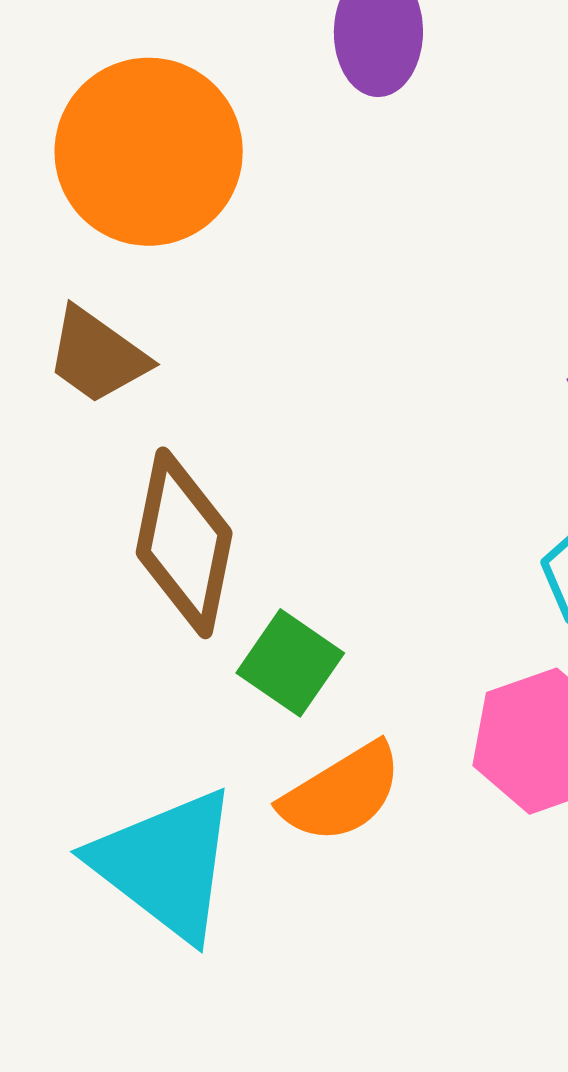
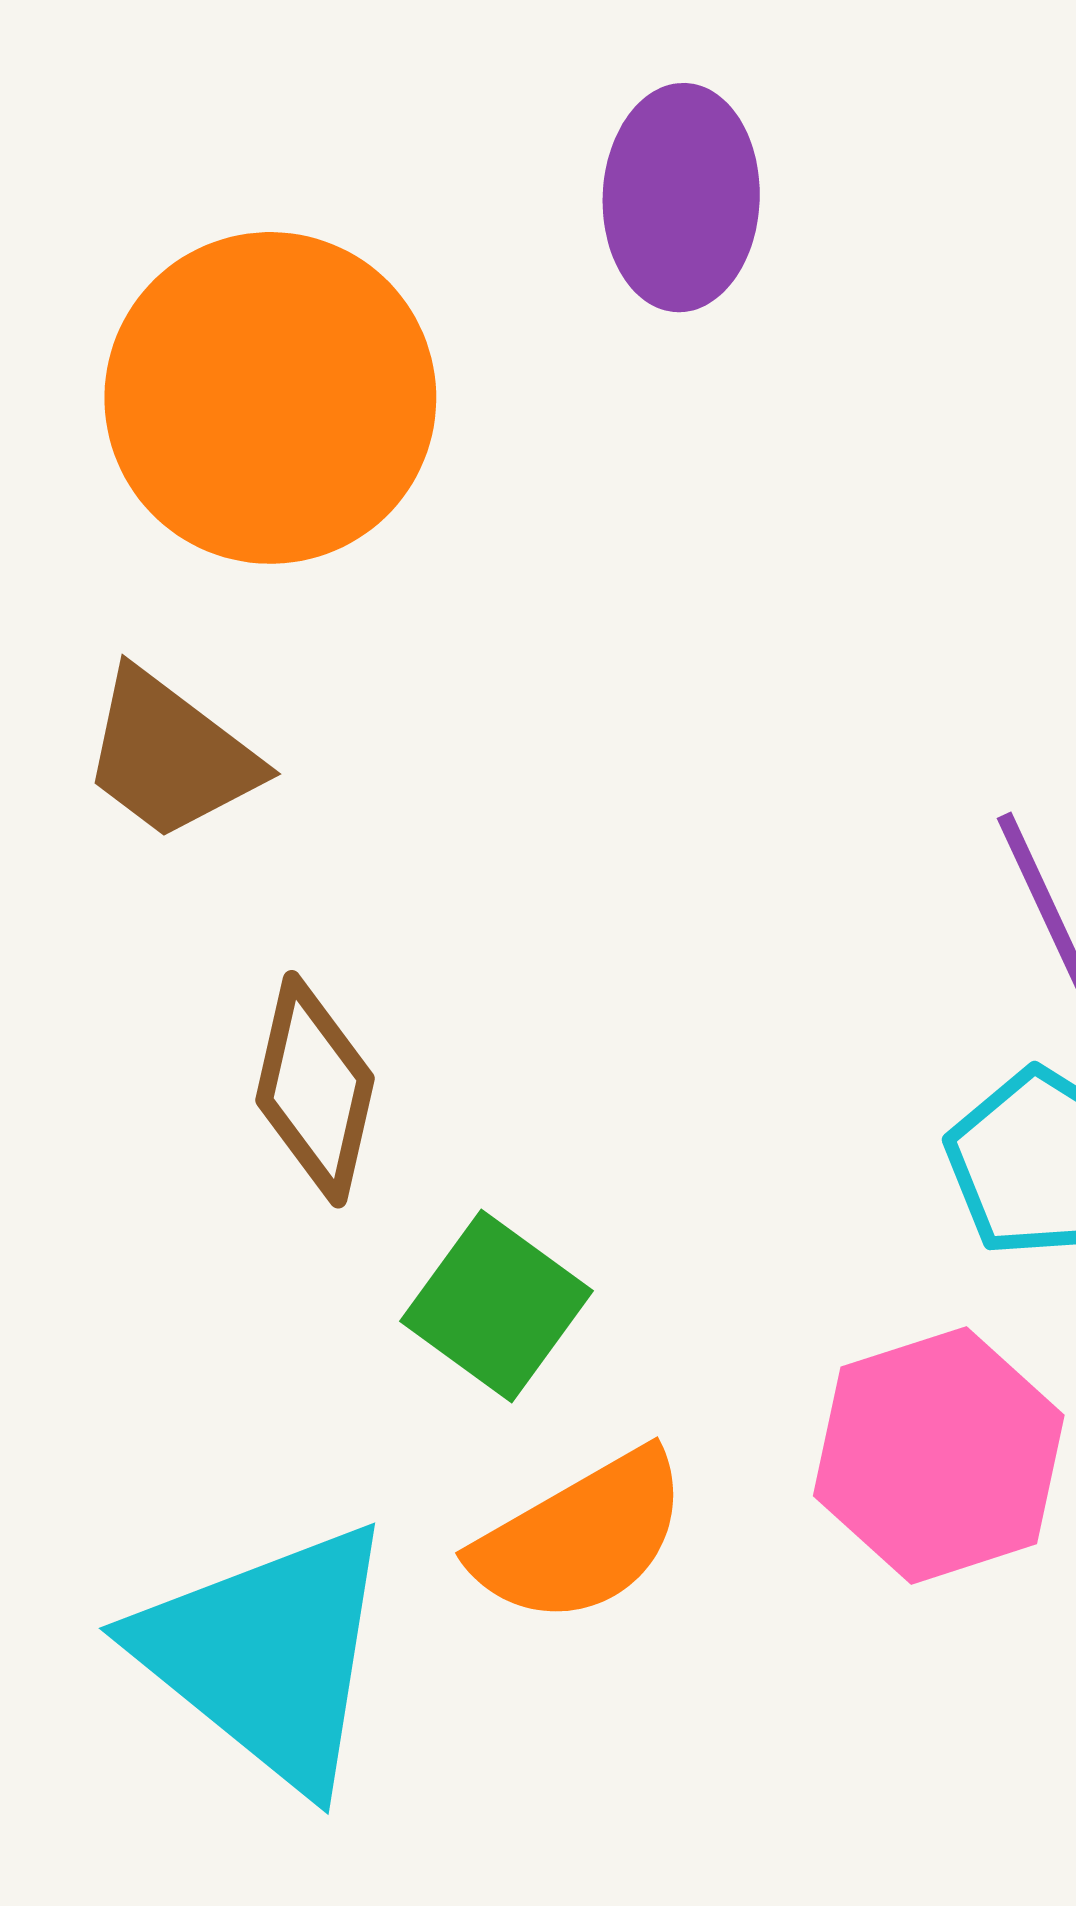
brown diamond: (184, 543) -> (315, 1089), size x0.7

